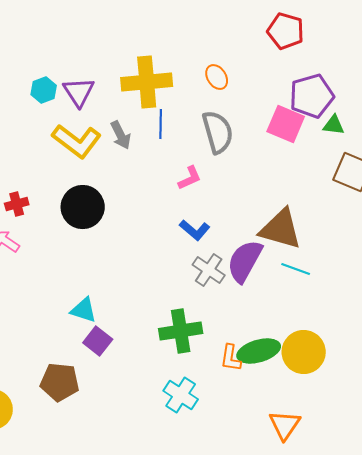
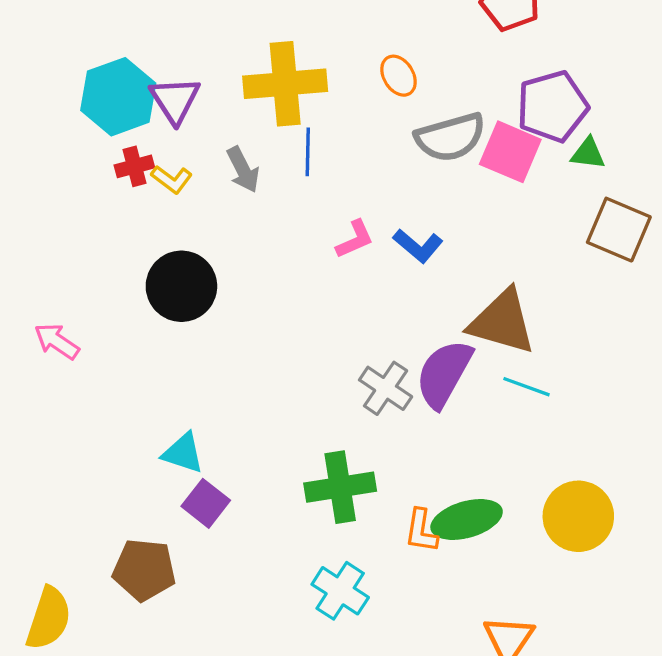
cyan hexagon: (44, 90) -> (118, 97), size x1.8
gray semicircle: (218, 132) -> (450, 137), moved, turned 90
yellow L-shape: (77, 141) -> (172, 179), size x0.5
red cross: (17, 204) -> (134, 166), moved
blue L-shape: (195, 230) -> (418, 246), moved
yellow circle: (304, 352) -> (578, 516), moved

